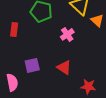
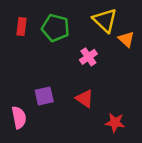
red rectangle: (14, 29) -> (21, 27), moved

